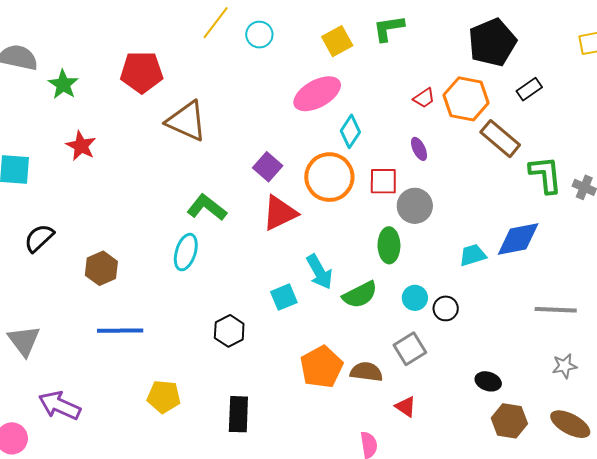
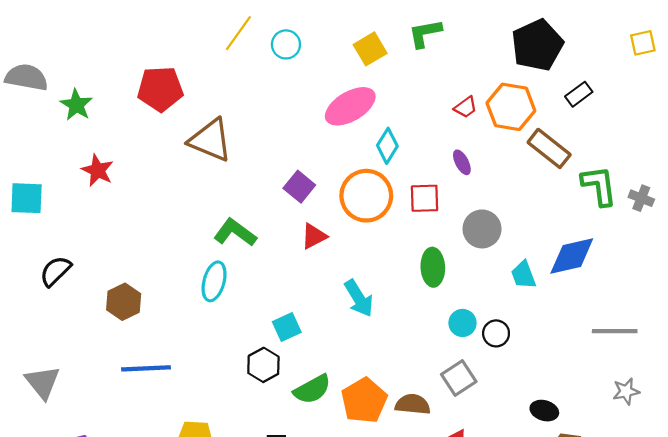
gray circle: (415, 206) -> (482, 229), moved
red triangle: (280, 213) -> (314, 236), size x0.7
cyan trapezoid: (473, 255) -> (523, 275), turned -92
green semicircle: (360, 295) -> (312, 389), moved
cyan square: (284, 297) -> (287, 327), moved

